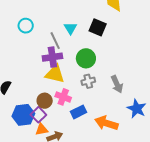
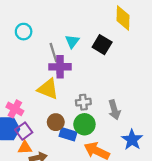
purple cross: (52, 57) -> (60, 67), moved
green circle: (86, 58) -> (84, 124), moved
pink cross: (63, 97) -> (15, 109), moved
brown circle: (45, 101) -> (56, 122), moved
blue rectangle: (79, 112) -> (68, 134), turned 35

